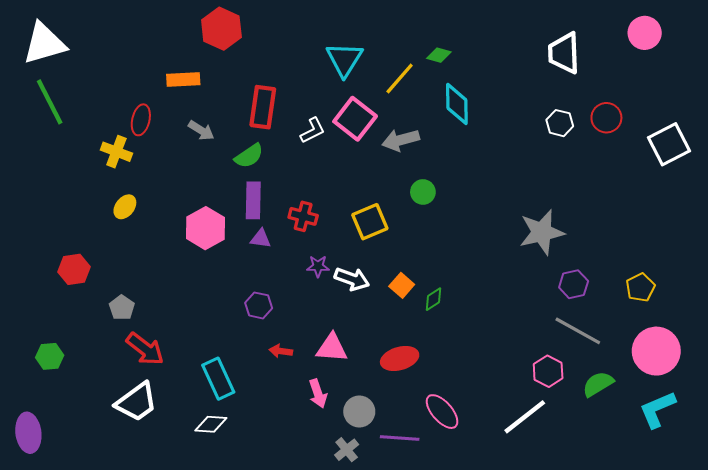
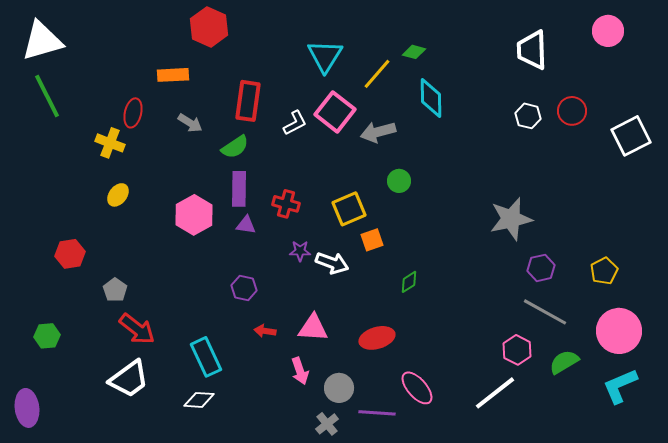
orange square: (402, 285) -> (372, 240), moved, turned 30

